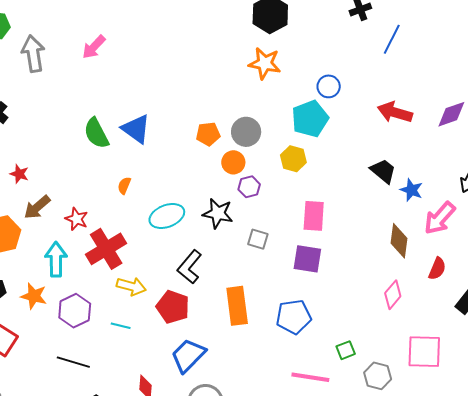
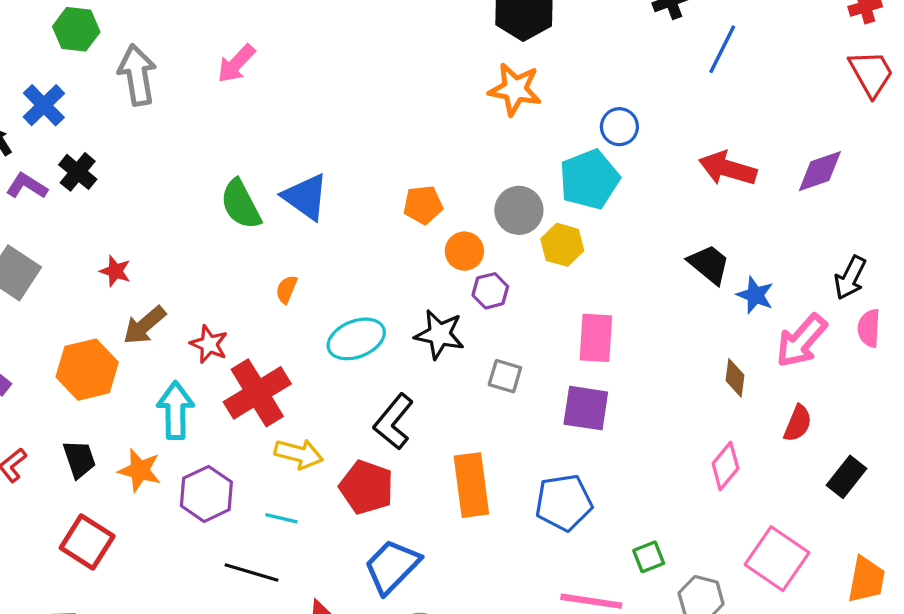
gray circle: (246, 132) -> (519, 210), moved
brown diamond: (399, 241) -> (735, 378), size x0.7
pink square: (424, 352) -> (777, 559), turned 33
black line: (73, 362) -> (251, 573), moved

